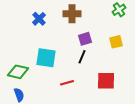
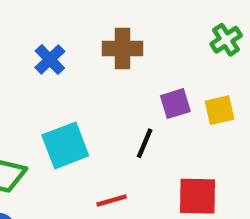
purple square: (85, 39) -> (175, 104), moved
cyan square: (46, 58) -> (65, 145), turned -30

